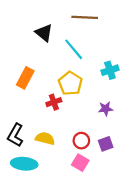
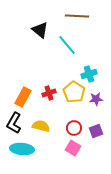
cyan cross: (110, 70) -> (89, 74), moved
orange rectangle: (25, 78) -> (23, 97), moved
yellow pentagon: (70, 83) -> (74, 92), moved

